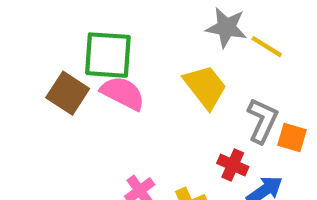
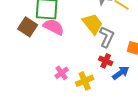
gray L-shape: (262, 121) -> (107, 37), moved

